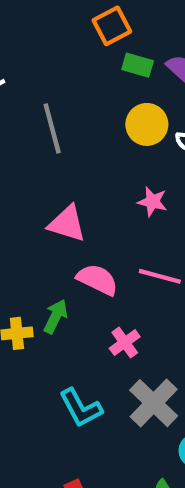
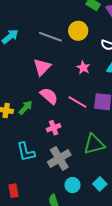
yellow circle: (147, 124) -> (78, 31), moved
gray line: (52, 128) -> (50, 37), moved, turned -70
pink triangle: (67, 224) -> (42, 67), turned 42

